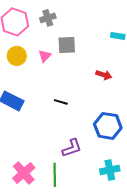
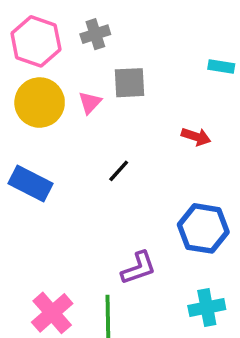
yellow circle: (17, 56) -> (40, 103), size x1.4
black line: (61, 102) -> (119, 171), moved, turned -64

